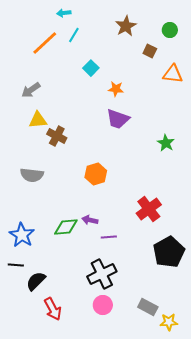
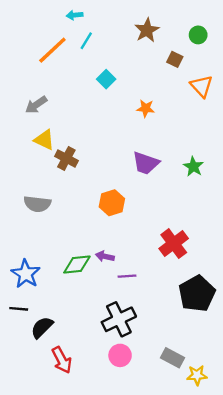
orange triangle: (173, 74) -> (202, 86), turned 40
orange star: (116, 89) -> (146, 108), moved
purple trapezoid: (118, 119) -> (146, 163), moved
yellow triangle: (38, 120) -> (44, 140), turned 30

